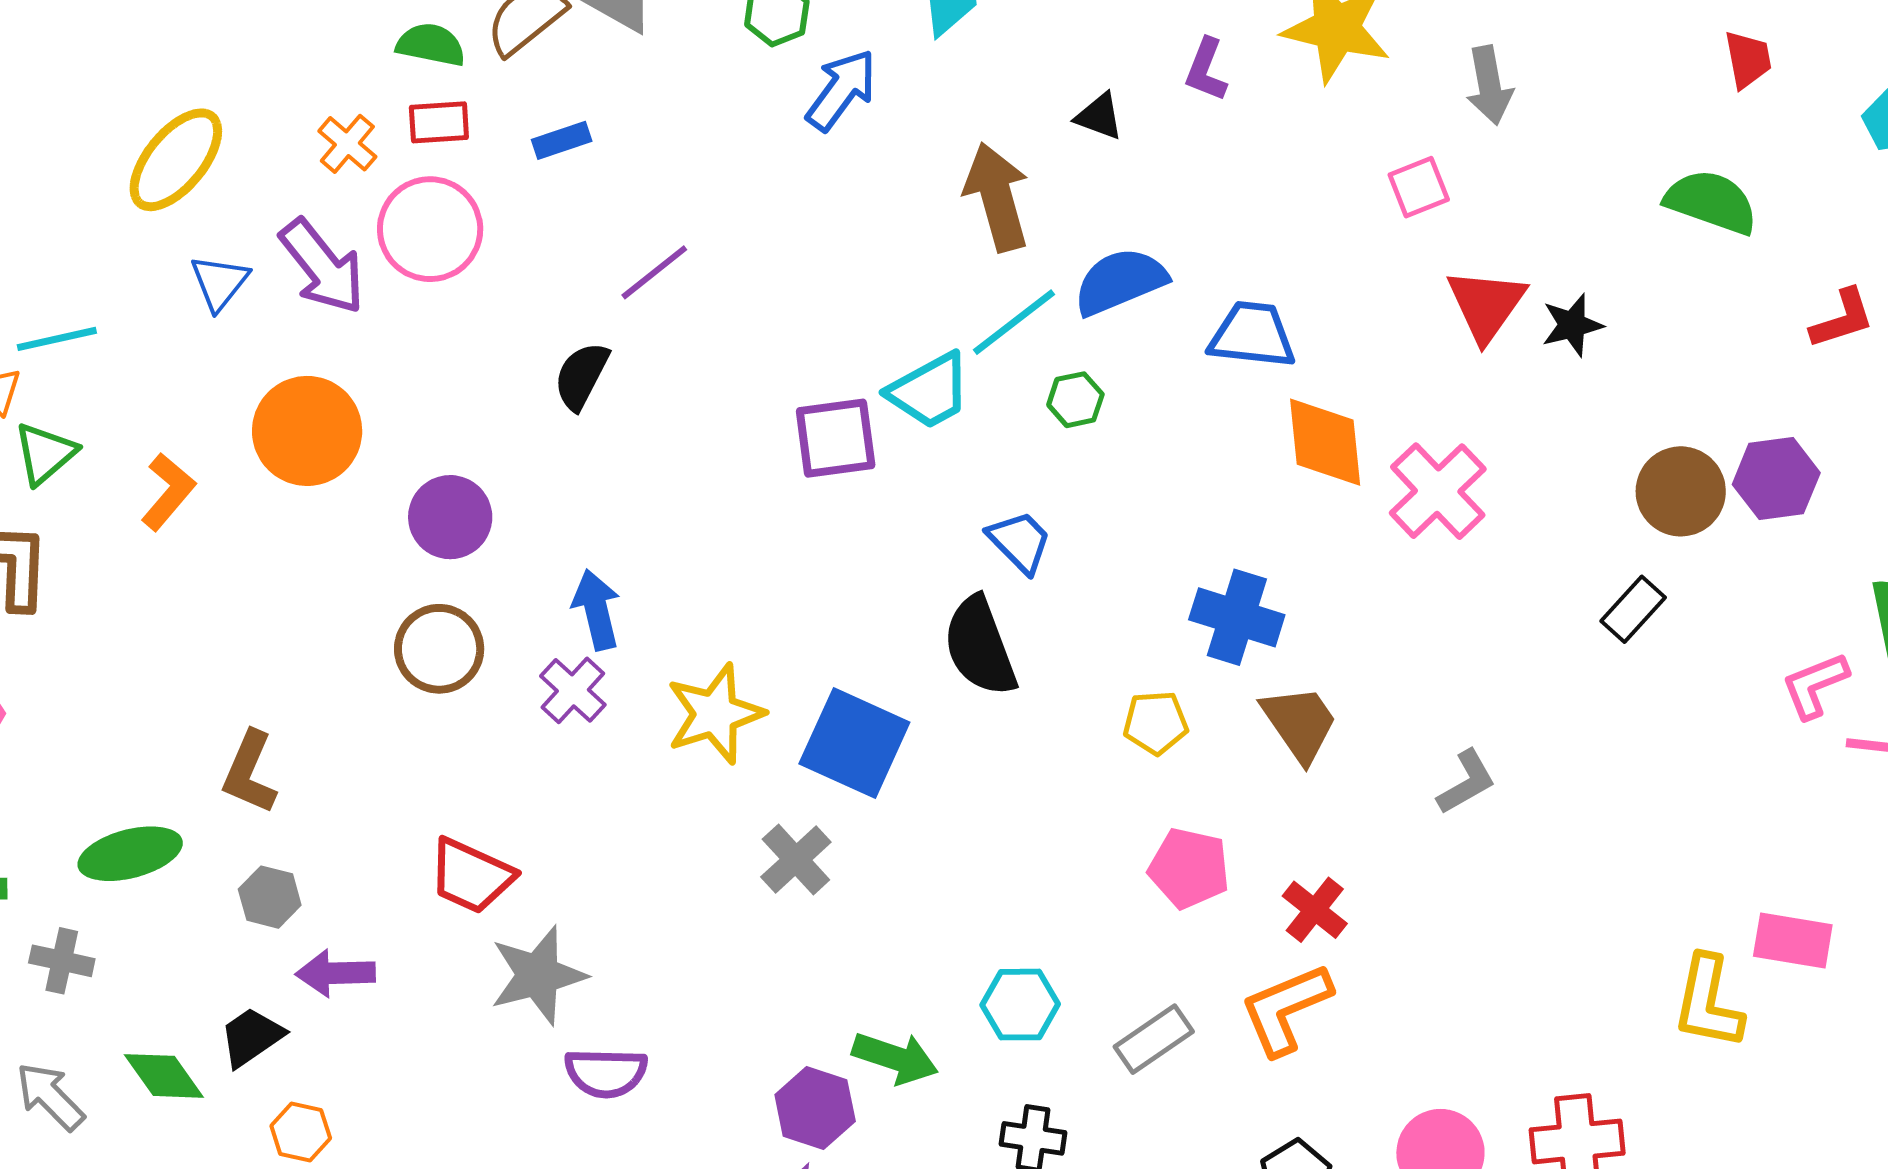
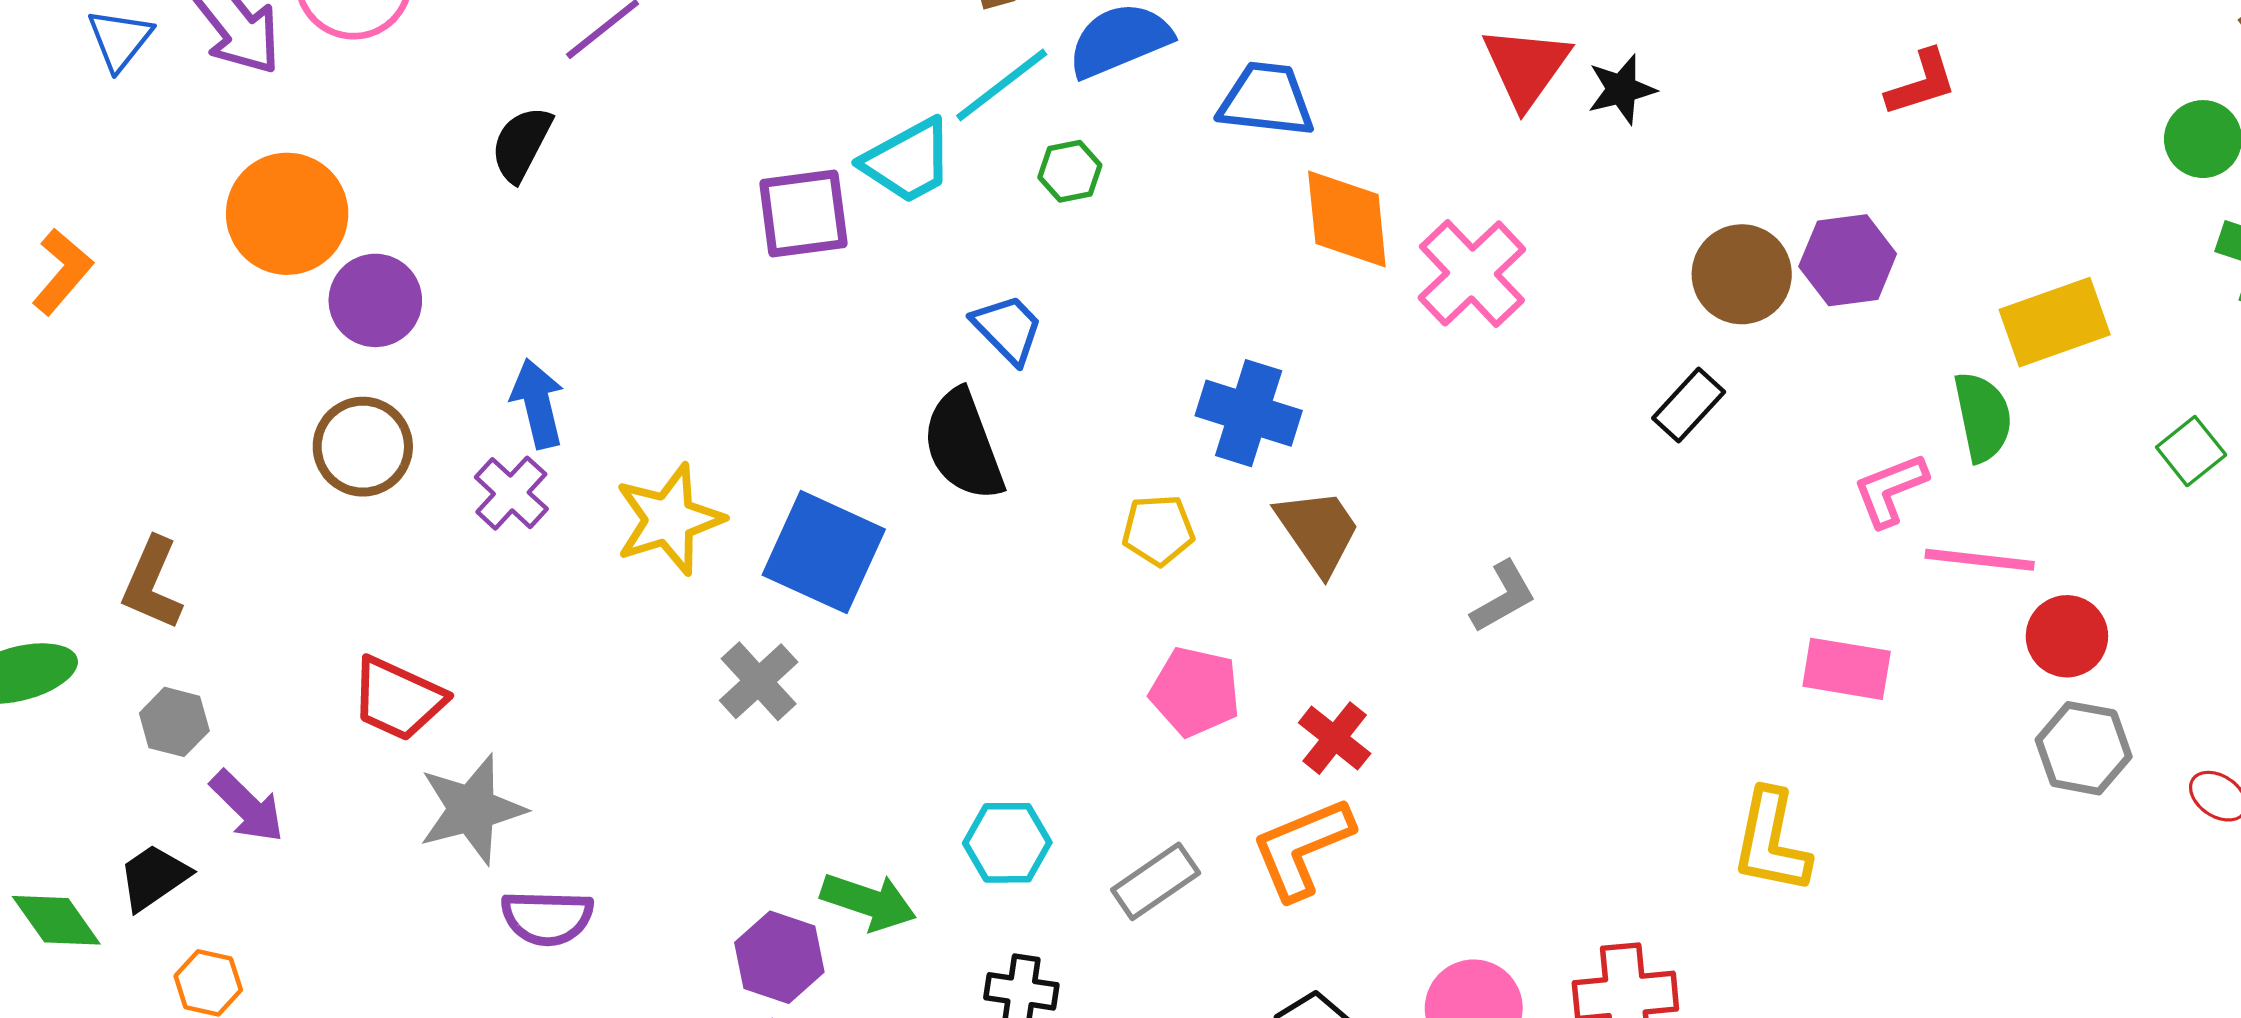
orange circle: (307, 431) -> (287, 214), moved
pink rectangle: (1793, 941) -> (1847, 669), moved
purple arrow: (335, 973) -> (247, 807), turned -134

